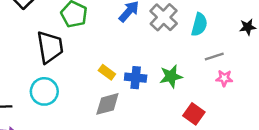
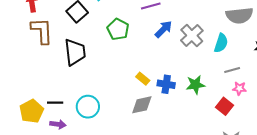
black trapezoid: (50, 47) -> (75, 52), moved
cyan circle: (44, 91) -> (88, 107), moved
red square: (194, 114) -> (225, 106), moved

